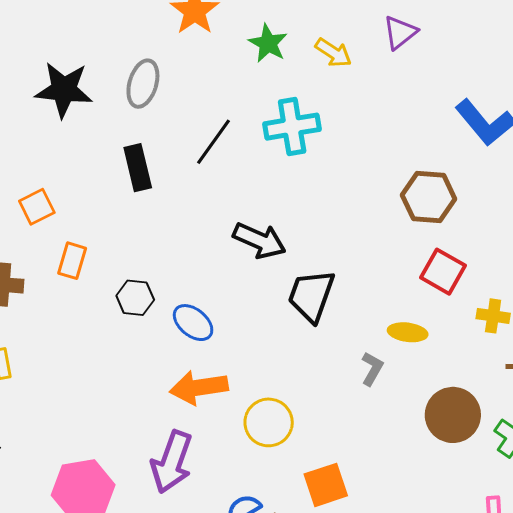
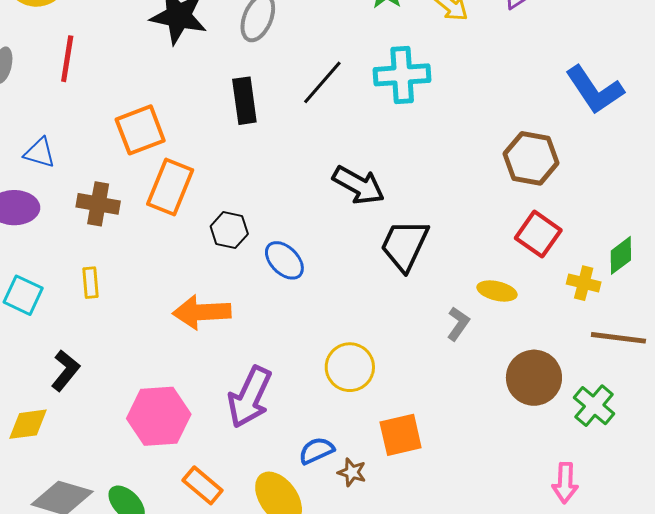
orange square: (37, 207) -> (140, 130), size x1.4
orange rectangle: (72, 261) -> (170, 187), size x1.5
orange arrow: (199, 387) -> (202, 312), moved

